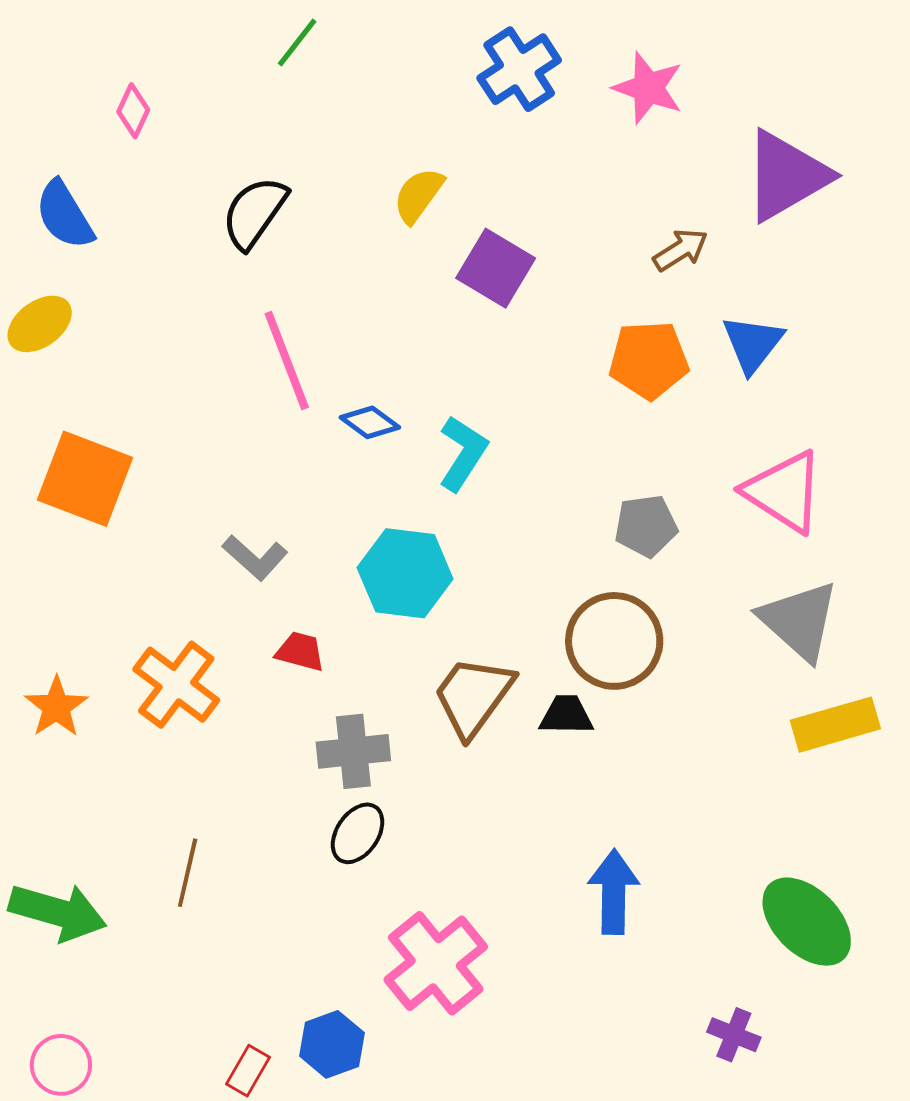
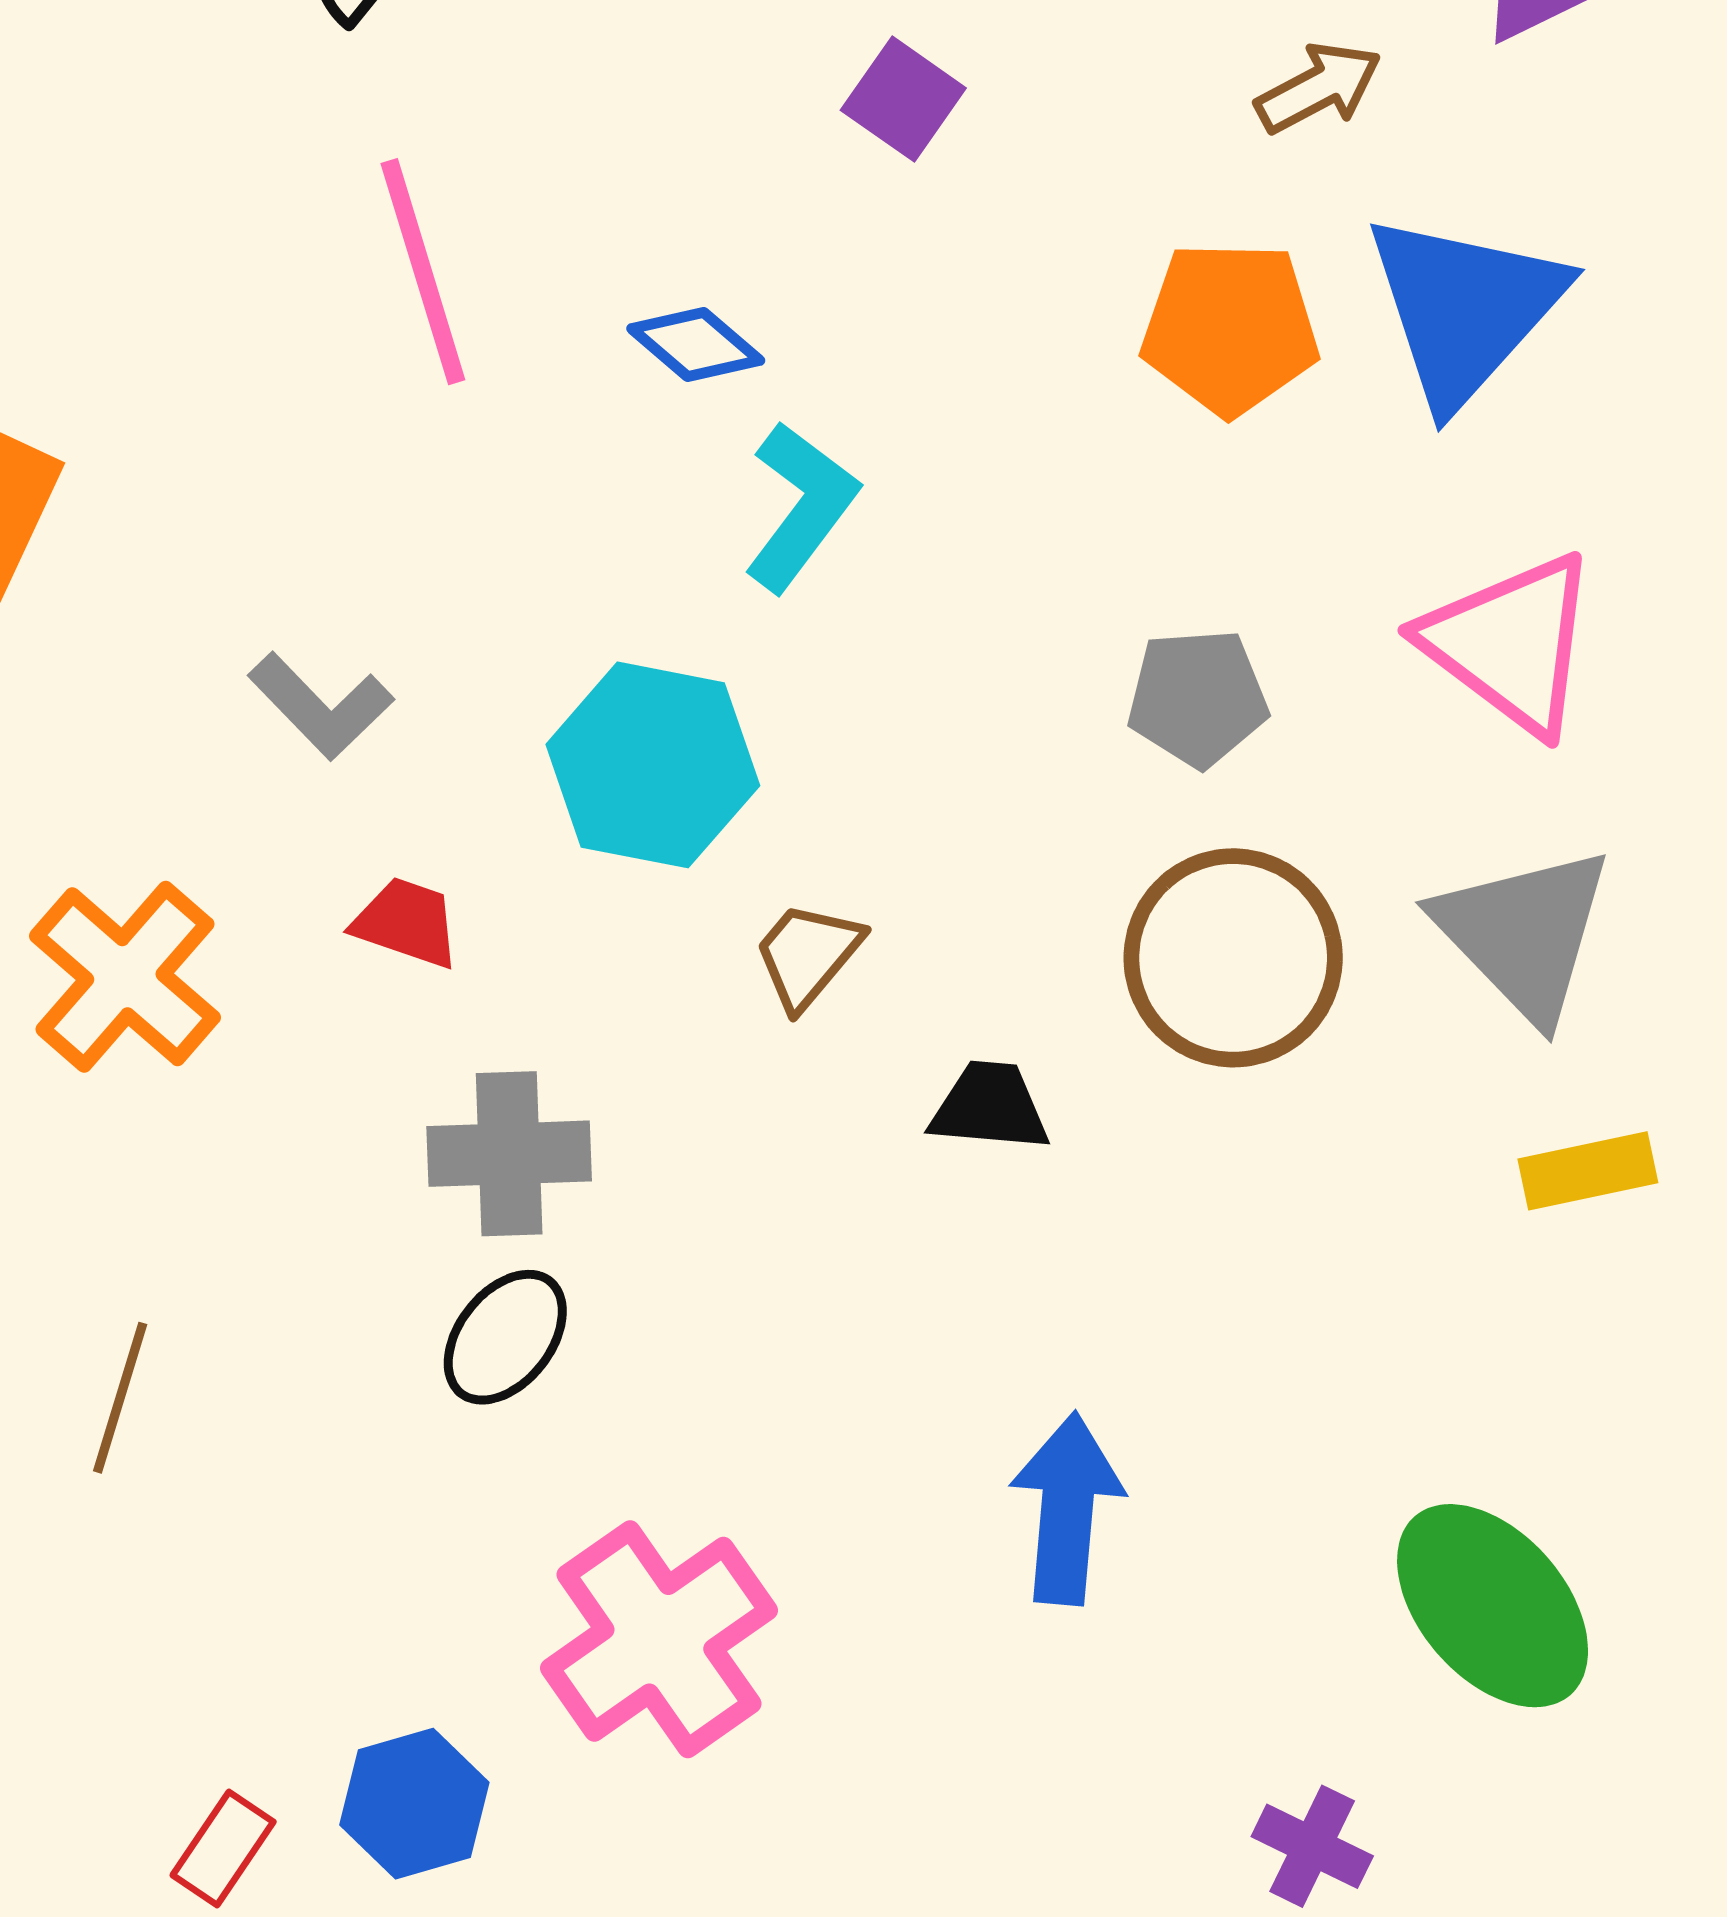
purple square: (496, 268) -> (903, 99), size x0.7
blue triangle: (753, 344) -> (1464, 309), size x1.5
blue diamond: (370, 422) -> (696, 344), moved
brown circle: (614, 641) -> (1233, 958), moved
brown trapezoid: (473, 696) -> (808, 955), moved, size x0.6
yellow rectangle: (835, 725) -> (1588, 1171), size x0.7

